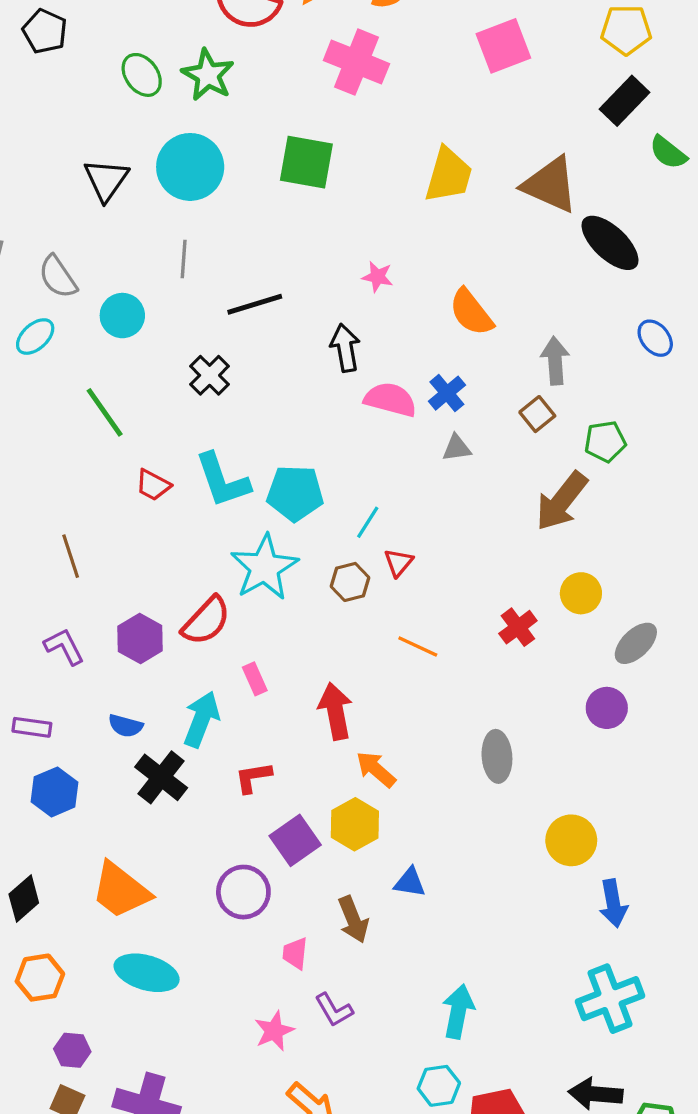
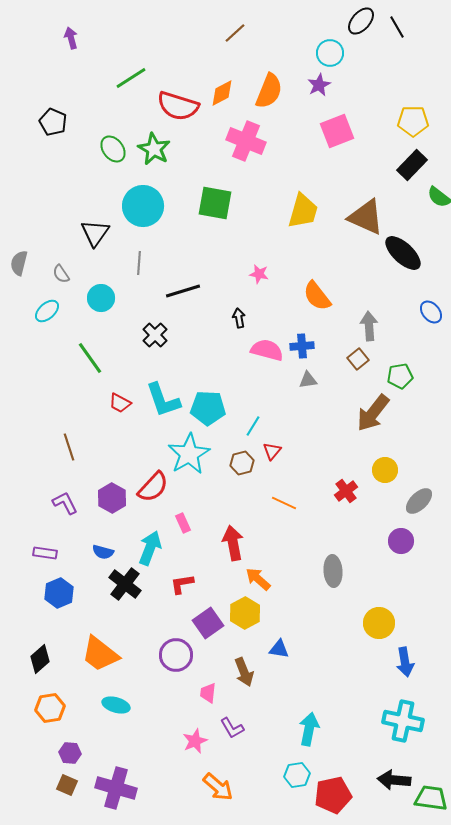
black triangle: (106, 180) -> (95, 233), moved
gray semicircle: (58, 277) -> (61, 274), size x0.7
black arrow: (345, 348) -> (239, 318), size x0.7
blue cross: (447, 393) -> (302, 346), turned 35
cyan ellipse: (147, 973) -> (116, 705), size x0.7
cyan cross: (610, 999) -> (403, 721), turned 33

